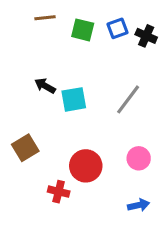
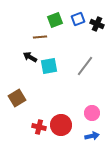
brown line: (45, 18) -> (40, 37), moved
green square: (83, 30) -> (55, 20), turned -35
pink circle: (139, 158) -> (92, 113), moved
red circle: (86, 166) -> (61, 125), moved

